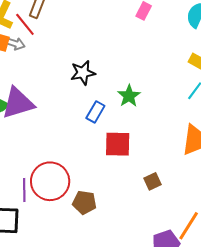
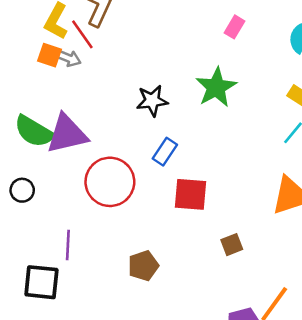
green star: (129, 96) -> (216, 87), moved, size x1.4
red circle: (50, 181) -> (110, 182), moved
brown pentagon: (84, 202) -> (143, 266), turned -30

